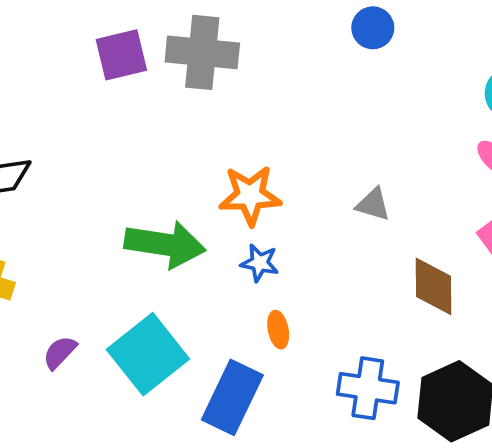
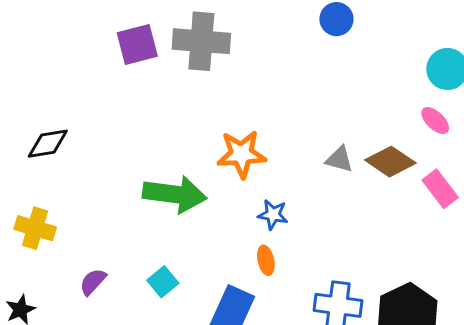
blue star: (260, 263) -> (273, 215), moved
brown diamond: (433, 286) -> (390, 162), moved, turned -54
cyan square: (148, 354) -> (163, 282), size x0.5

